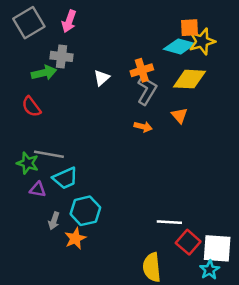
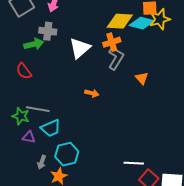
white triangle: (102, 78) -> (80, 48), size x1.6
yellow diamond: (189, 79) -> (120, 21), moved
orange arrow: (143, 127) -> (92, 93), moved

